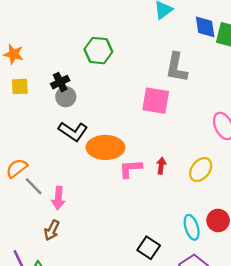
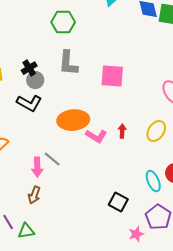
green hexagon: (98, 51) -> (63, 22), moved
gray L-shape: (177, 67) -> (68, 63), moved
black L-shape: (73, 131) -> (29, 103), moved
pink L-shape: (130, 169) -> (96, 136), turned -140
gray line: (34, 186) -> (52, 159), moved

